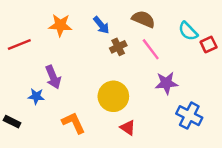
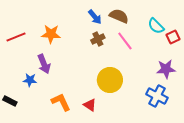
orange star: (60, 25) -> (51, 34), moved
blue arrow: (101, 25) -> (95, 17), moved
purple star: (166, 83) -> (166, 69), moved
yellow circle: (113, 96) -> (110, 80), moved
red triangle: (128, 128) -> (90, 105), moved

